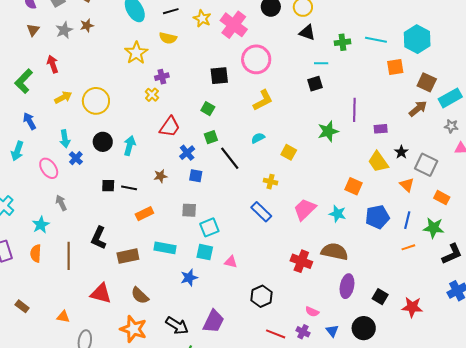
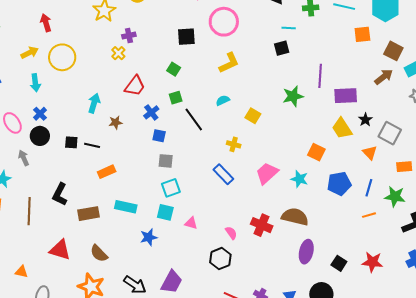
red arrow: (53, 64) -> (46, 23), moved
purple rectangle: (381, 129) -> (346, 96), size x1.6
cyan arrow: (65, 139) -> (35, 83), moved
black circle: (103, 142) -> (40, 136), moved
brown star: (160, 176) -> (116, 122), moved
orange rectangle: (442, 198) -> (404, 167), turned -35
gray square: (189, 210) -> (166, 161), moved
red star: (412, 307) -> (372, 262), moved
pink semicircle: (312, 312) -> (231, 233), moved, turned -152

